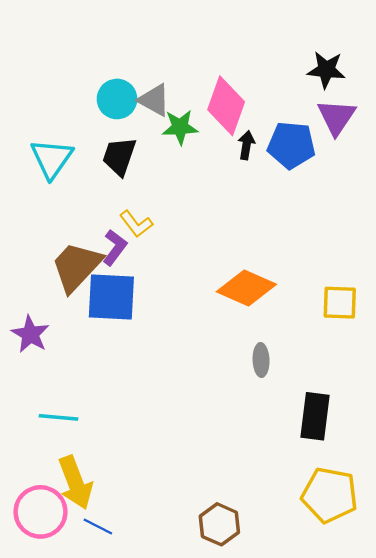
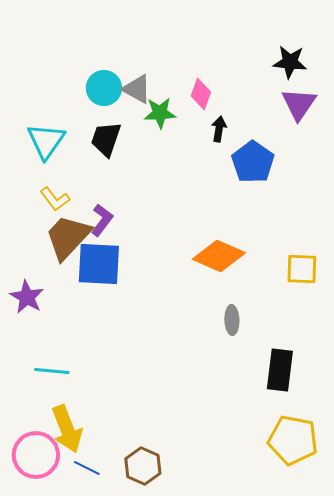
pink diamond: (226, 106) -> (201, 94), size x0.6
blue pentagon: (291, 145) -> (253, 162), moved, turned 30
yellow L-shape: (136, 224) -> (55, 199), moved
brown hexagon: (219, 524) -> (143, 466), moved

